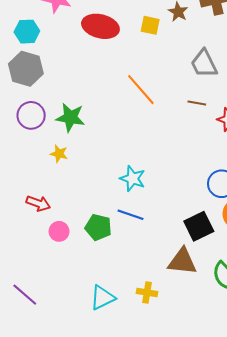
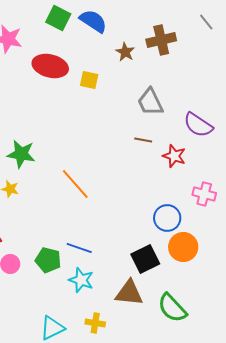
yellow square: (150, 25) -> (89, 80), moved
orange line: (141, 90) -> (75, 184), moved
cyan star: (133, 179) -> (81, 280), moved

